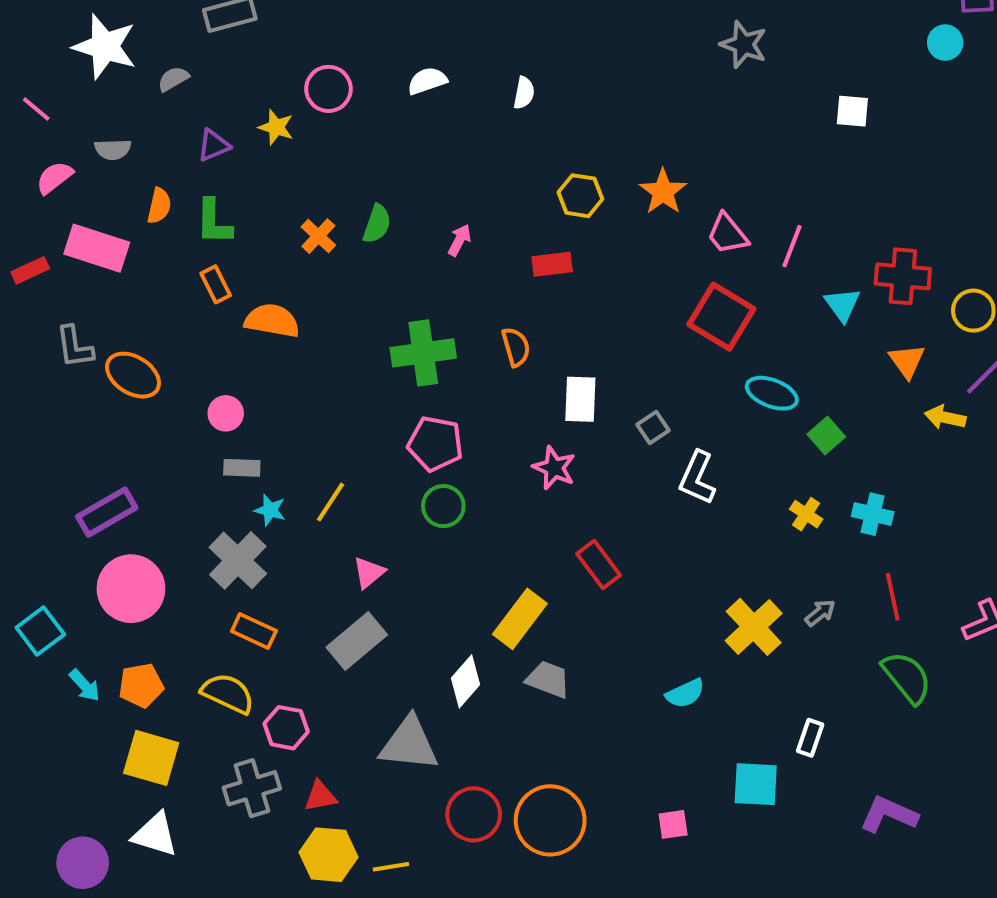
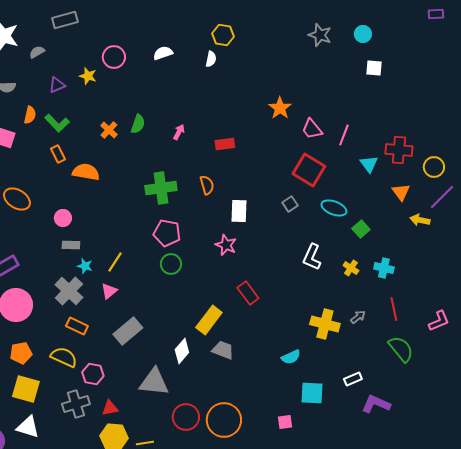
cyan circle: (945, 43) -> (363, 34), moved
yellow hexagon: (580, 196) -> (223, 35), moved
green L-shape: (214, 222) -> (57, 123), turned -45
gray square: (653, 427) -> (290, 204), moved
white L-shape: (697, 478) -> (312, 257), moved
pink triangle: (369, 573) -> (109, 291), moved
yellow cross: (754, 627) -> (325, 324), turned -32
white rectangle: (810, 738) -> (353, 379), turned 48
cyan square: (756, 784) -> (312, 393), moved
purple L-shape: (889, 814) -> (376, 404), moved

